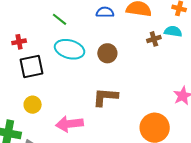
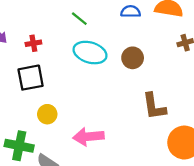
black square: (31, 66) -> (31, 78), moved
brown L-shape: (105, 97) -> (154, 106), moved, turned -104

